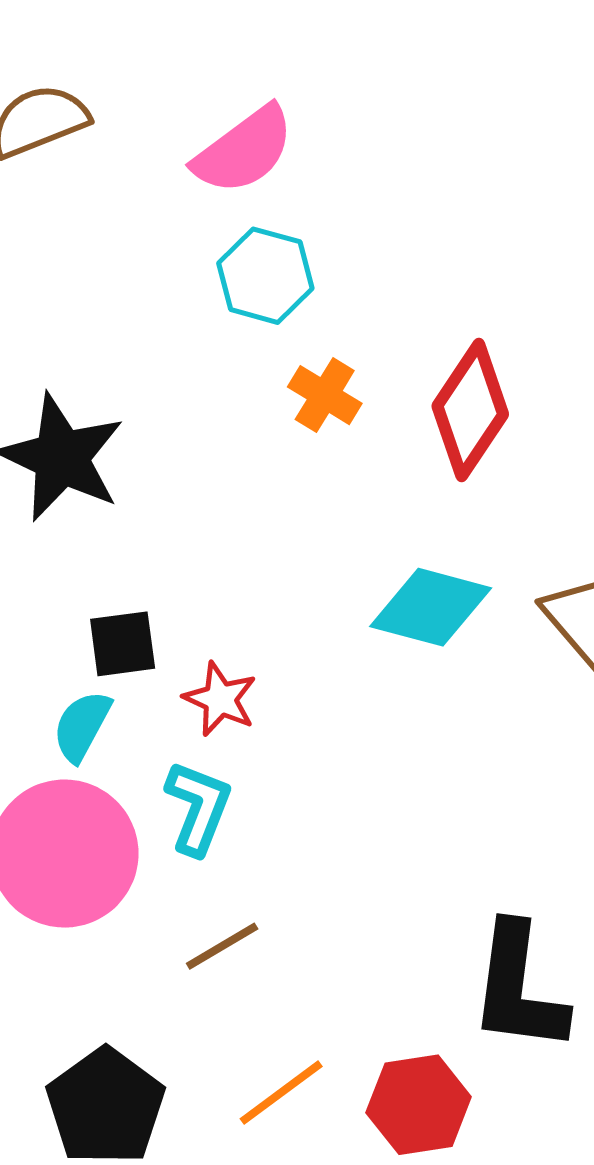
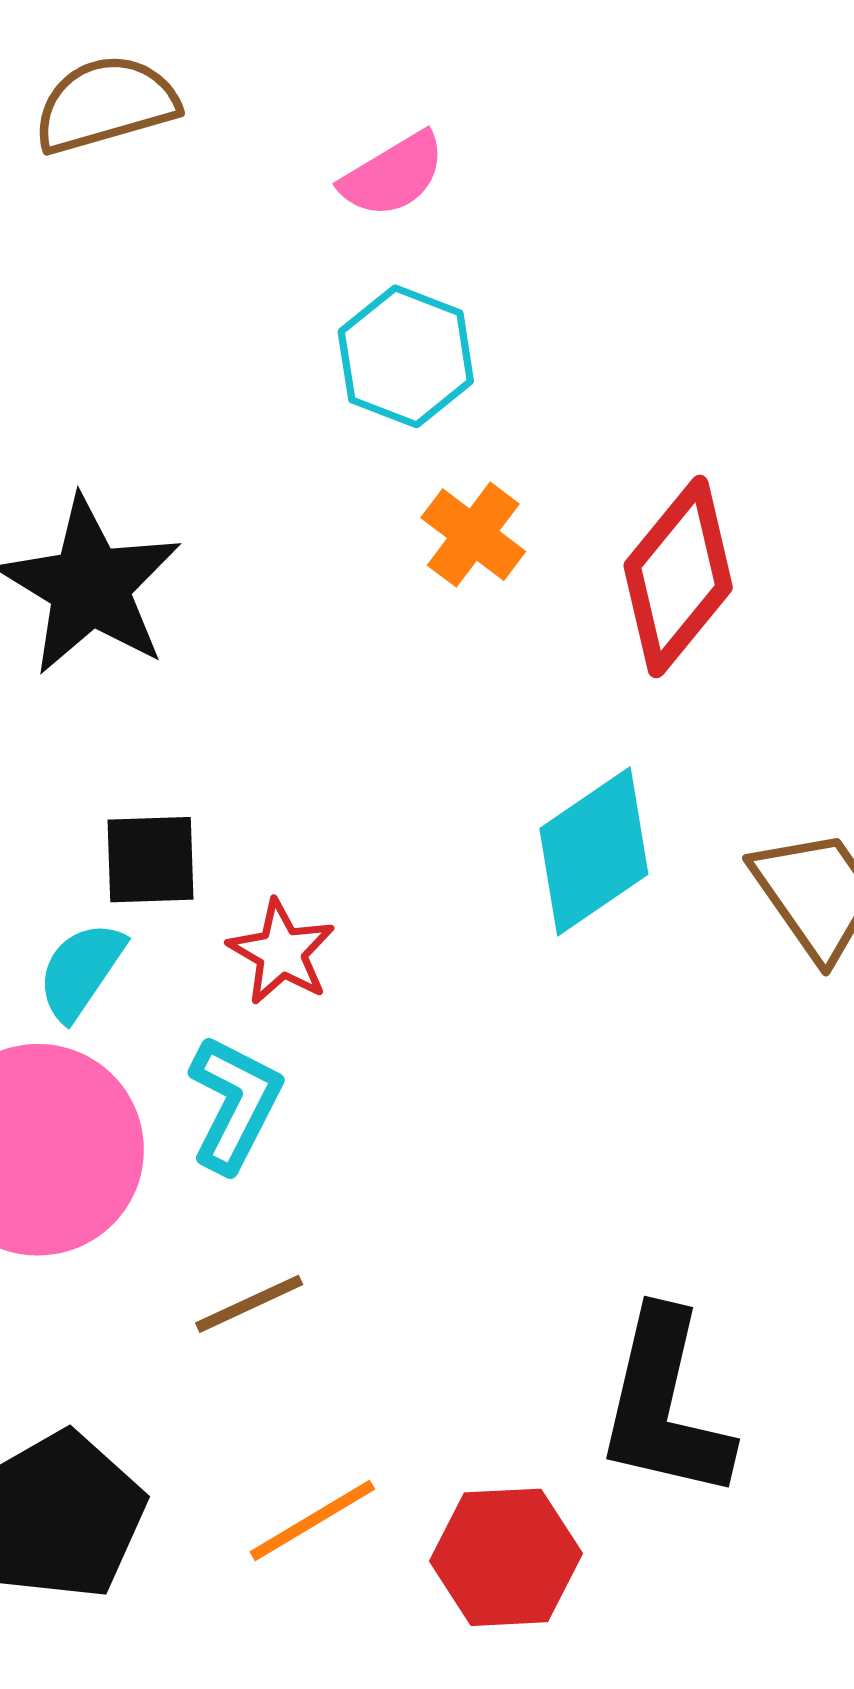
pink semicircle: (244, 150) -> (393, 175), size x0.7
cyan diamond: (431, 607) -> (594, 851), turned -55

